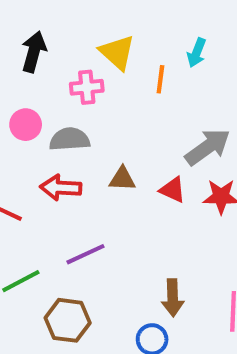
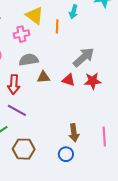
gray semicircle: (70, 139) -> (29, 60), moved
red arrow: (61, 188) -> (14, 84), turned -84
purple line: (86, 254) -> (17, 110), moved, turned 60

